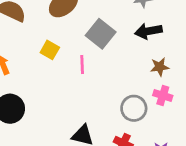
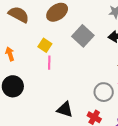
pink line: (82, 65) -> (49, 63), moved

